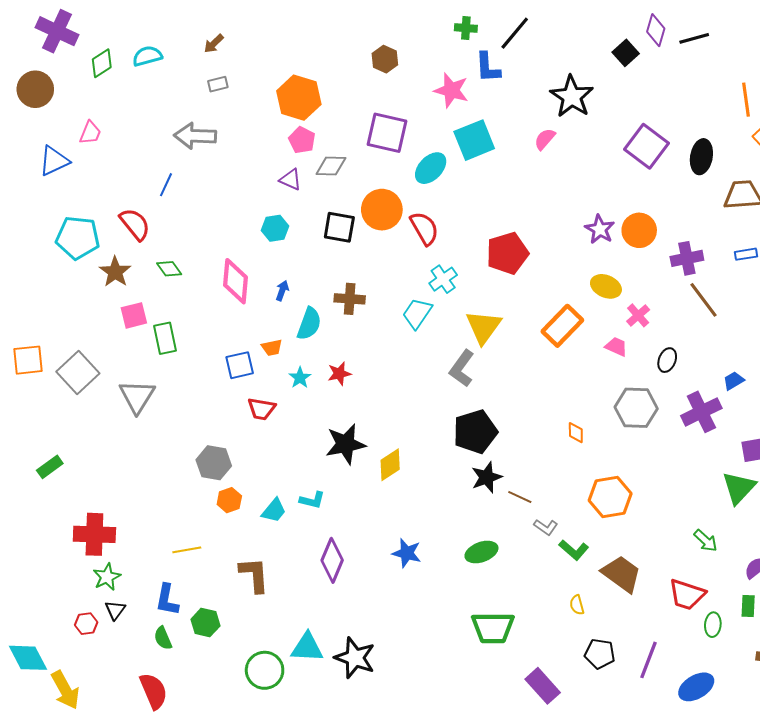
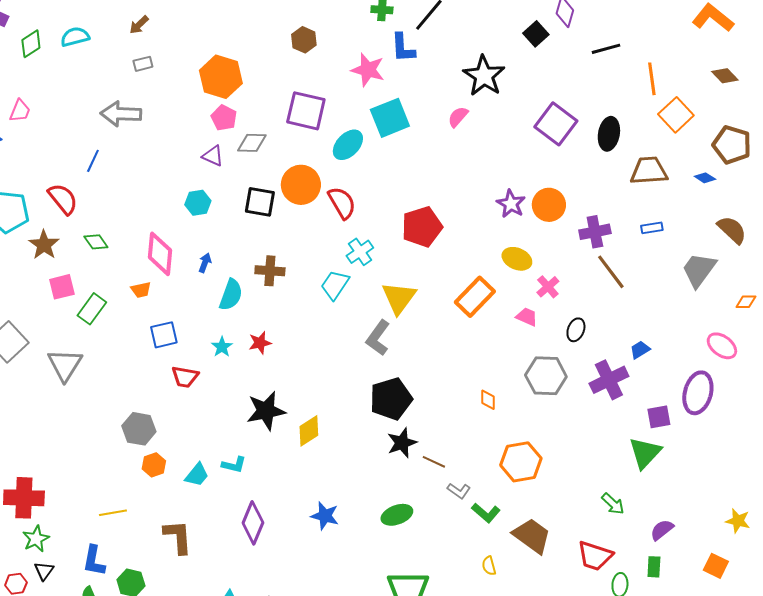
black line: (694, 38) -> (606, 49), moved
green rectangle: (165, 338) -> (92, 309), turned 48
orange trapezoid: (272, 348) -> (141, 290), moved

